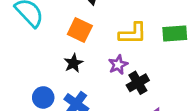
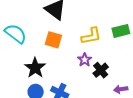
black star: (73, 63) -> (35, 68), moved, size x1.5

